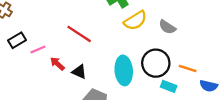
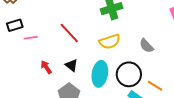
yellow semicircle: (135, 21) -> (110, 42), moved
red arrow: (57, 64) -> (46, 67), moved
black triangle: (79, 72) -> (71, 65), moved

